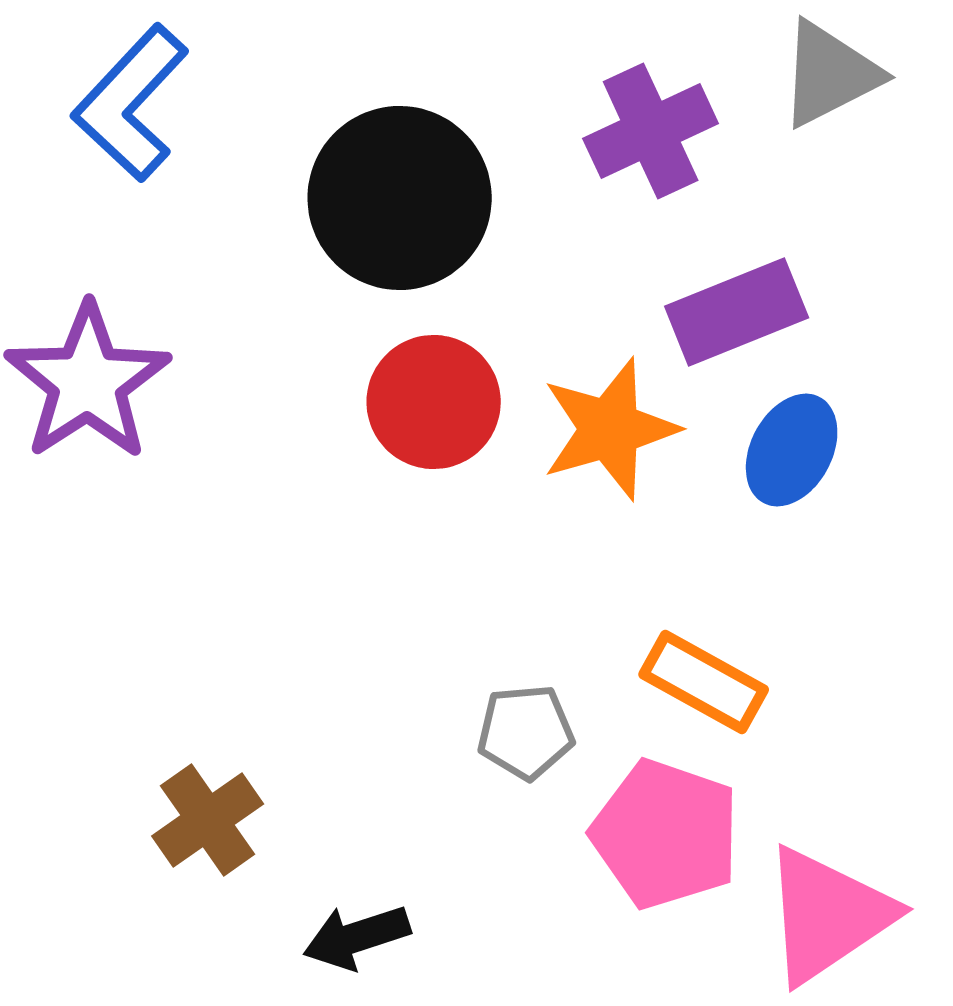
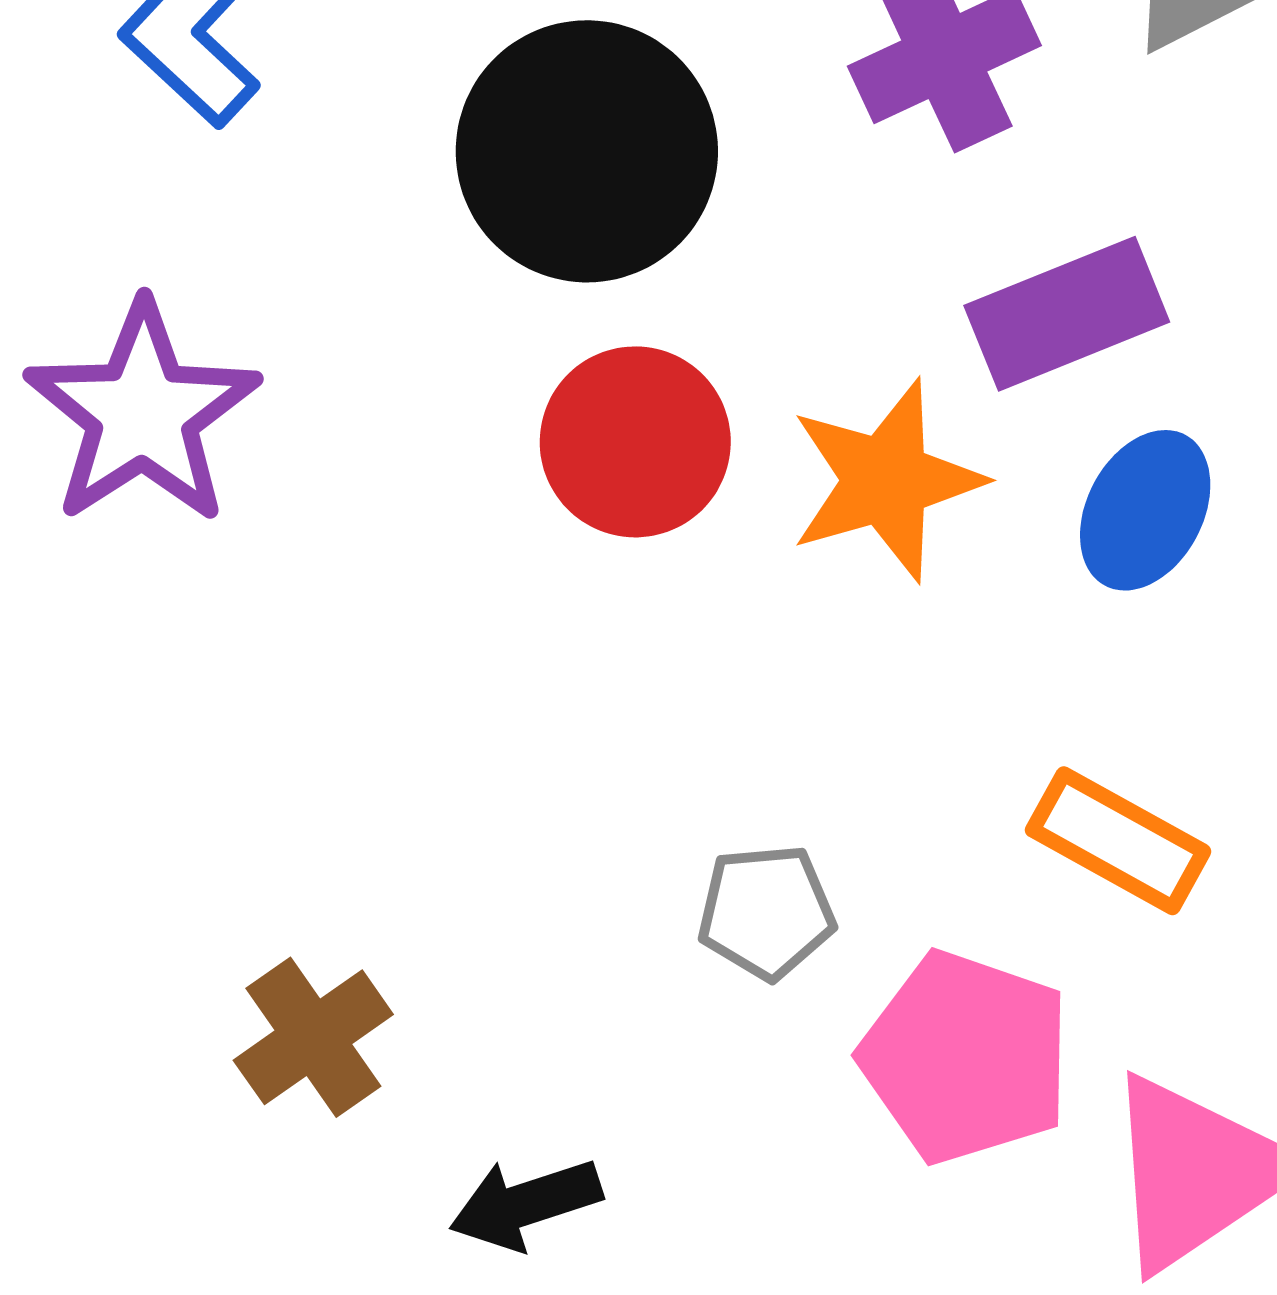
orange rectangle: (704, 682) -> (1118, 841), moved

